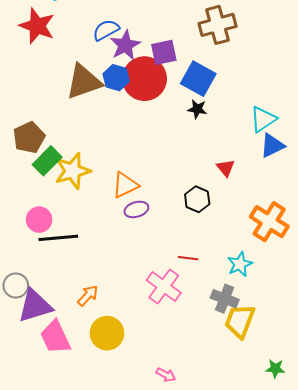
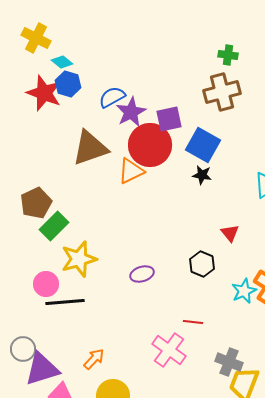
blue hexagon: (116, 78) -> (68, 84), moved
yellow star: (73, 171) -> (79, 259), moved
orange triangle: (125, 185) -> (131, 171), moved
cyan star: (240, 264) -> (244, 291), moved

